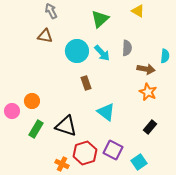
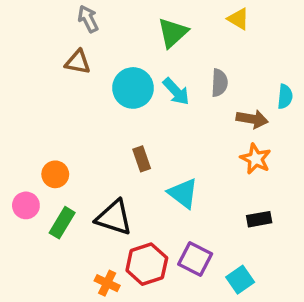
brown rectangle: (86, 83) -> (142, 159), moved
pink circle: (12, 111) -> (26, 205), moved
black rectangle: (150, 127) -> (259, 219), turned 40

